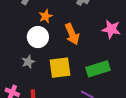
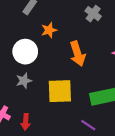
white circle: (38, 37) -> (25, 52), moved

